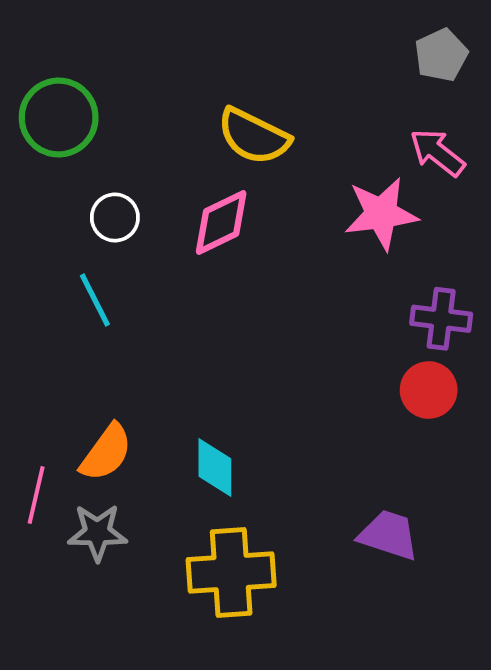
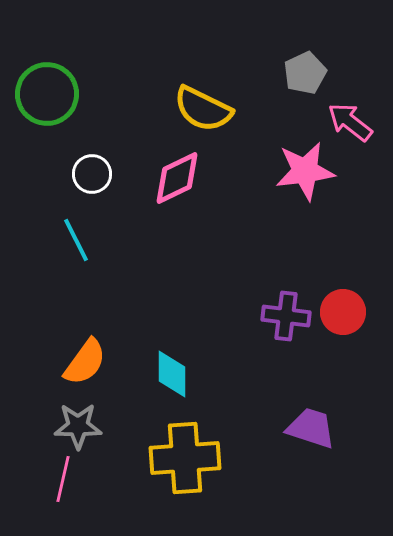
gray pentagon: (441, 55) -> (305, 73), moved
purple cross: (441, 319) -> (286, 316), moved
pink line: (36, 495) -> (63, 479), moved

